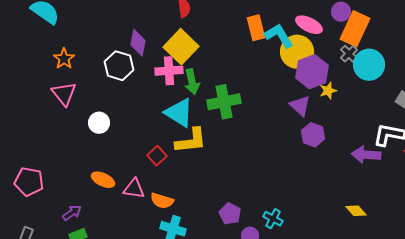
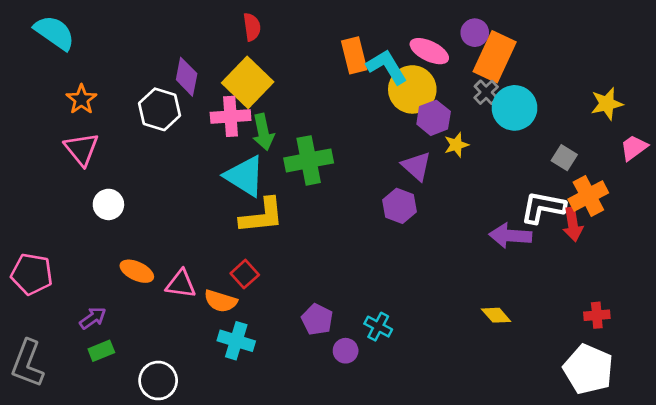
purple hexagon: (312, 72) -> (434, 118), size x0.7
white circle: (99, 123) -> (108, 204), moved
purple hexagon: (313, 135) -> (400, 206), moved
red square: (157, 156) -> (245, 274), moved

